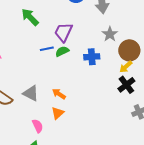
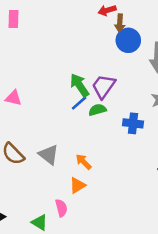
green arrow: (30, 17) -> (79, 85), moved
blue line: (47, 49) -> (79, 103), turned -40
pink semicircle: (38, 126) -> (61, 208), moved

